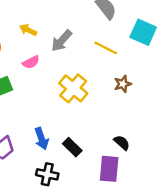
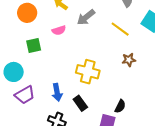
yellow cross: (73, 88) -> (88, 72), moved, turned -35
black semicircle: (122, 143) -> (120, 106), turned 64

